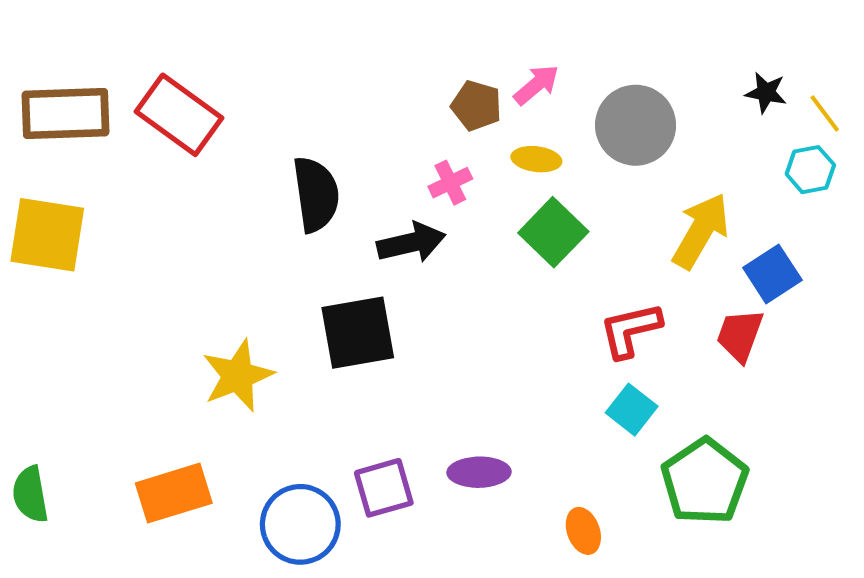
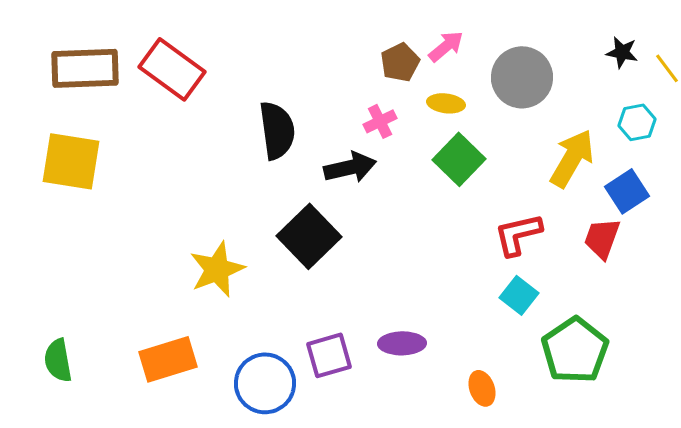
brown pentagon: (476, 106) -> (400, 62), turned 30
cyan hexagon: (810, 170) -> (637, 122), moved
black square: (358, 333) -> (309, 236), turned -34

